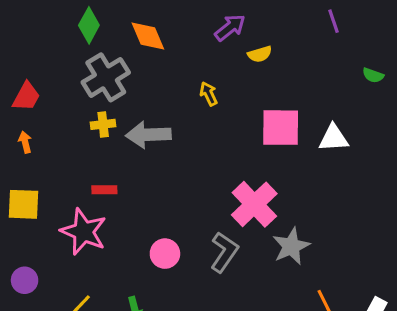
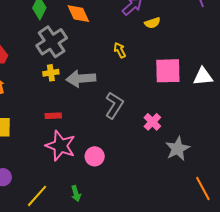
pink cross: (254, 204) -> (152, 122), size x0.6
pink star: (84, 232) -> (61, 146), moved
gray L-shape: (224, 252) -> (114, 105), moved

